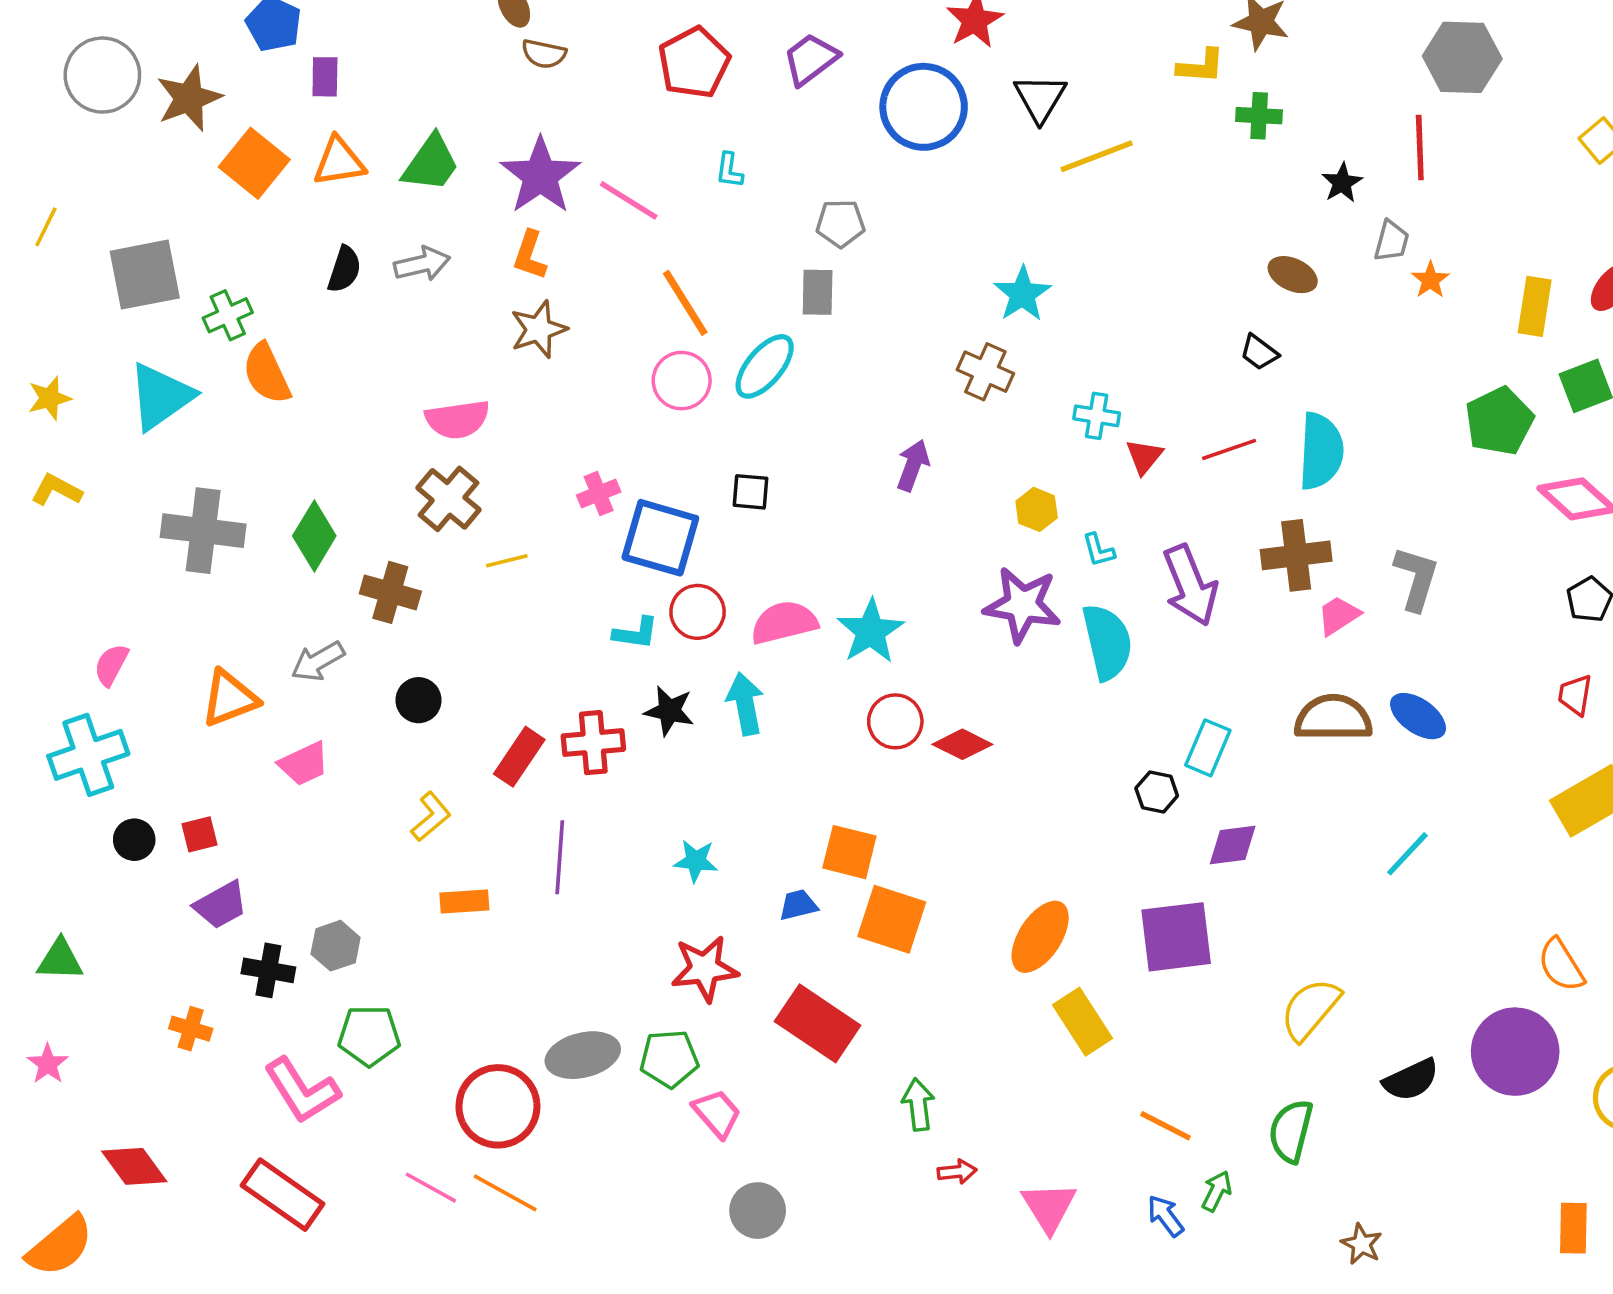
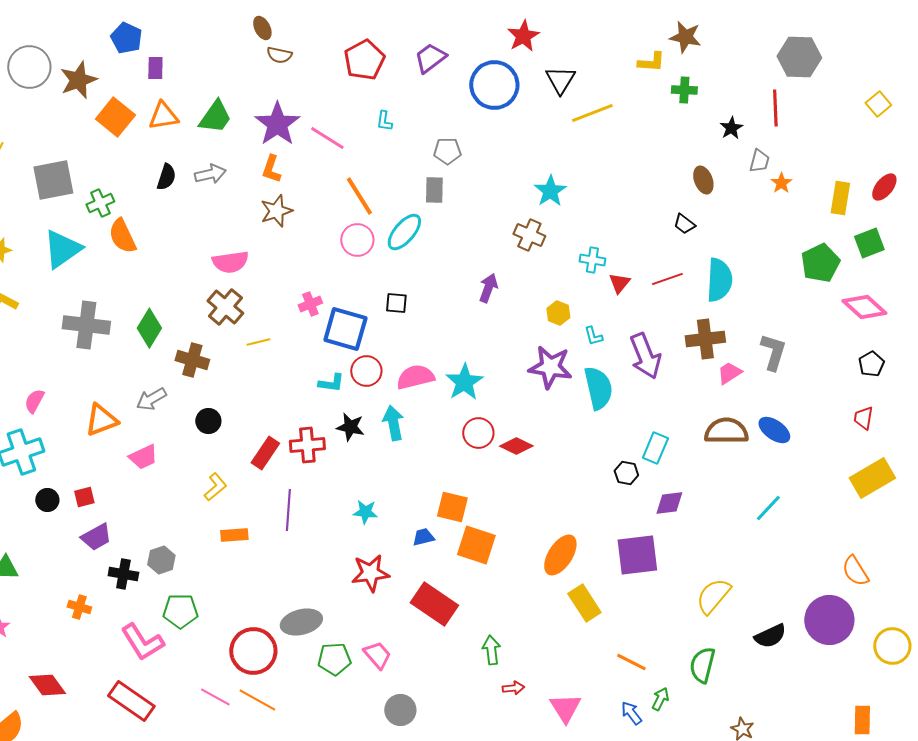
brown ellipse: (1293, 275) -> (703, 180), turned 44
green pentagon: (669, 1059) -> (334, 659), moved

